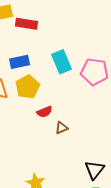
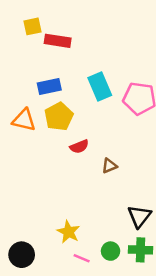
brown triangle: (62, 128) -> (109, 166), moved

